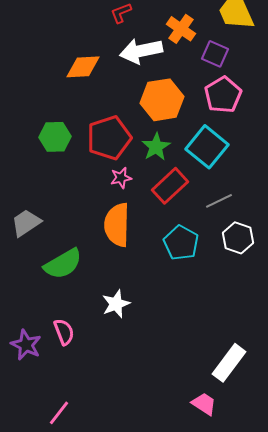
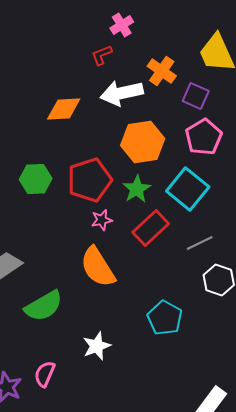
orange semicircle: (117, 225) -> (98, 267), turned -33
cyan pentagon: (181, 243) -> (165, 318), moved
pink semicircle: (64, 332) -> (45, 374), turned -136

